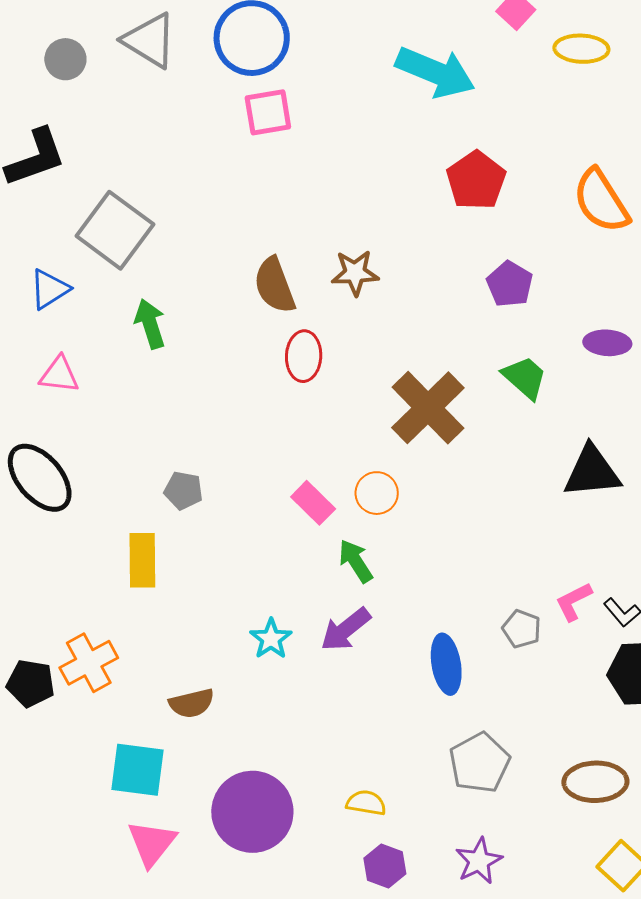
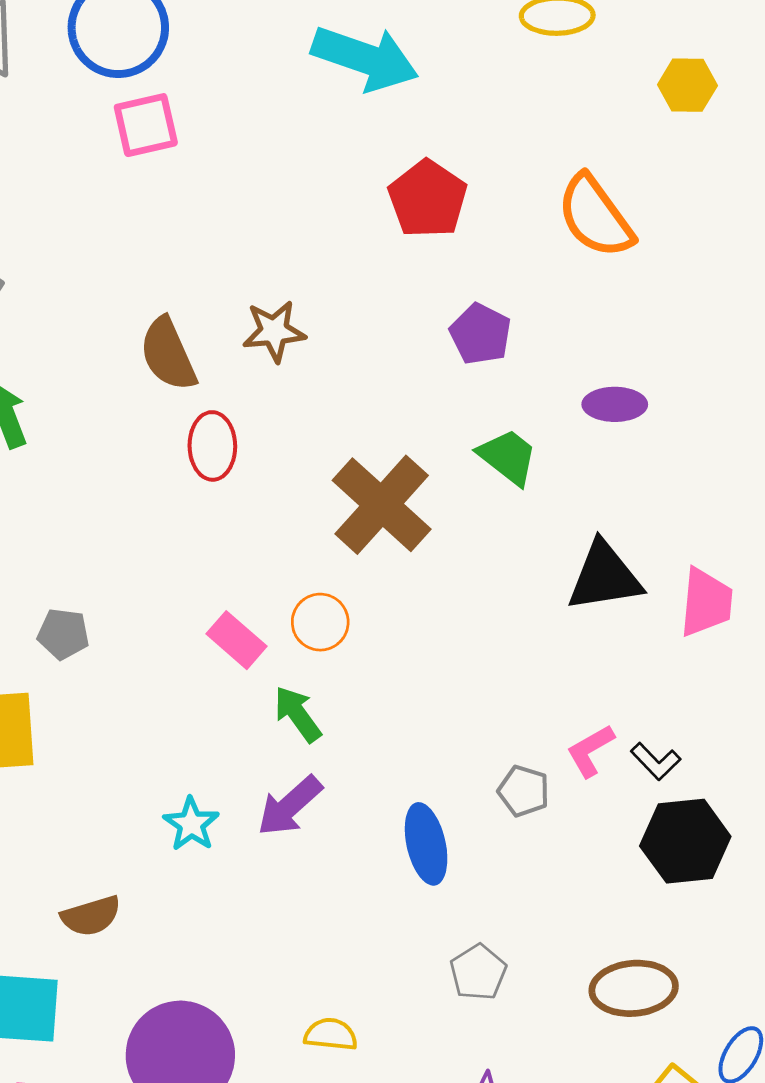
gray pentagon: (480, 763) -> (478, 972), size x0.7

